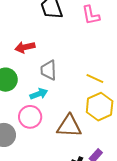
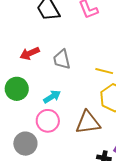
gray trapezoid: (49, 70) -> (62, 59), moved

